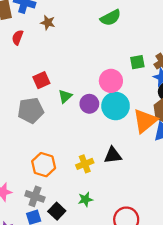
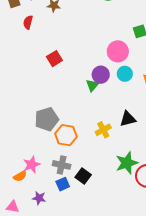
green triangle: (65, 96) -> (92, 85), moved
cyan circle: (116, 106) -> (125, 74), size x0.6
gray pentagon: (31, 110) -> (47, 119), moved
green star: (85, 199) -> (127, 163), moved, size x1.6

